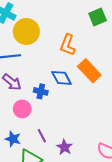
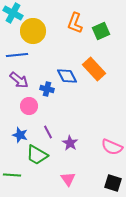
green square: (98, 17) -> (101, 31), moved
orange L-shape: (68, 45) -> (75, 23), moved

